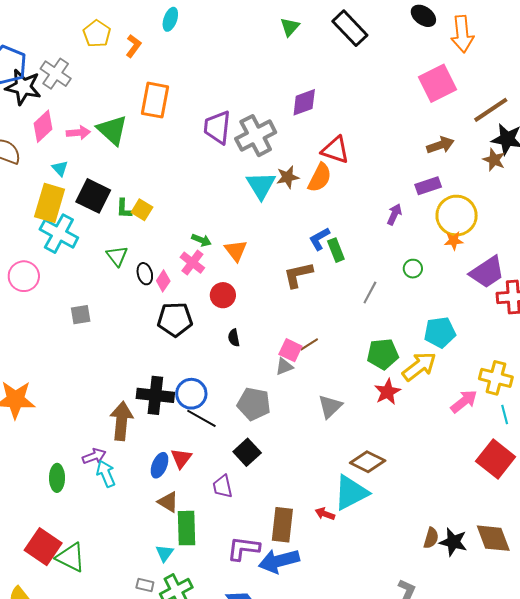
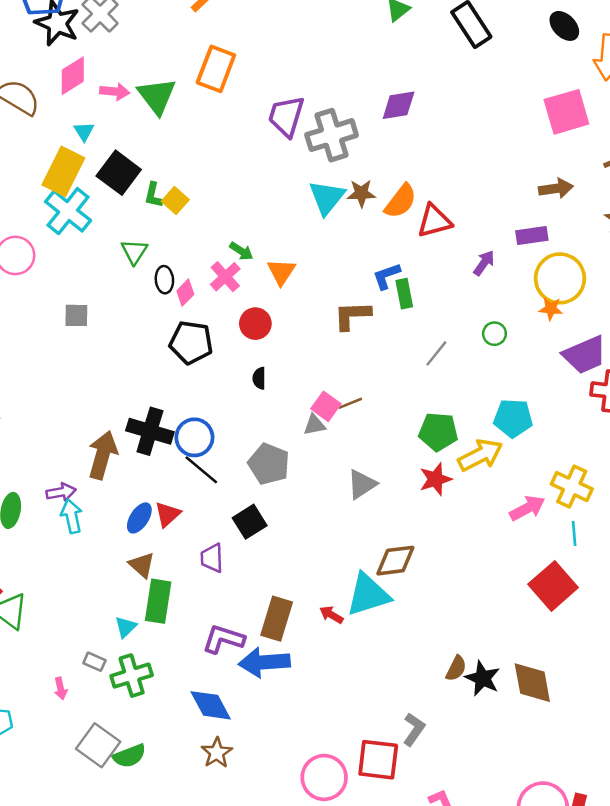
red triangle: (335, 150) -> (434, 221), moved, turned -44
brown diamond: (368, 462) -> (395, 561), turned -44

